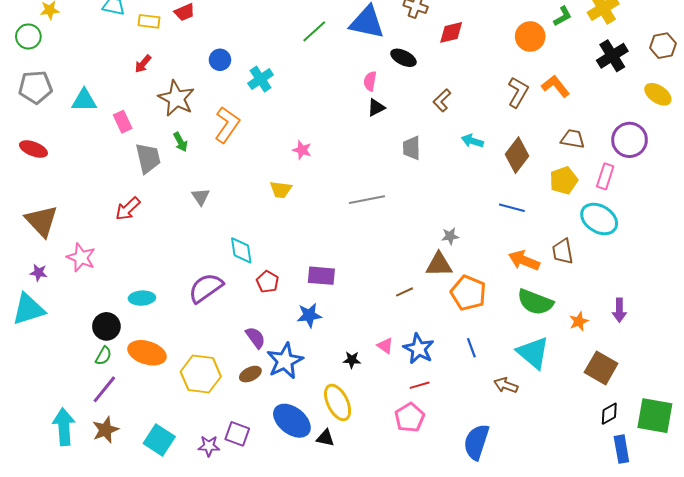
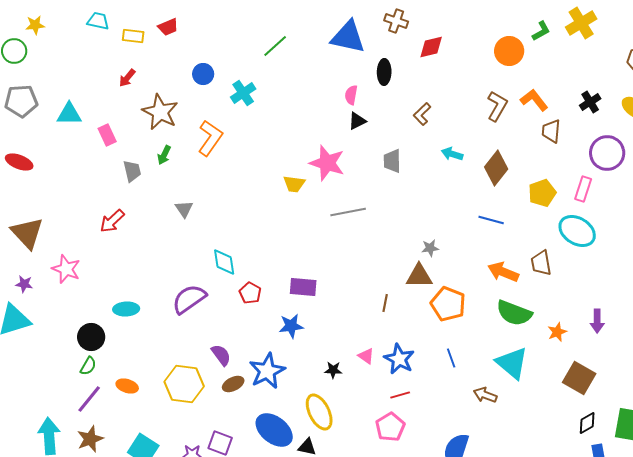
green line: (314, 31) -> (275, 46), moved
black cross: (612, 56) -> (590, 102), moved, size x0.7
black ellipse: (403, 58) -> (384, 72), turned 65
brown trapezoid: (573, 139) -> (551, 131), moved, turned -95
green arrow: (180, 142) -> (164, 155), turned 54
pink star: (302, 150) -> (327, 163), moved, size x1.8
gray trapezoid: (148, 158) -> (132, 171), size x0.7
yellow trapezoid: (281, 190) -> (294, 184), moved
brown line: (404, 292) -> (385, 303), turned -54
purple semicircle: (255, 338) -> (221, 355), moved
orange ellipse: (147, 353) -> (127, 386), moved, size x0.6

